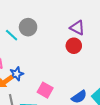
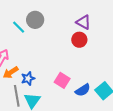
blue star: (17, 74) -> (28, 78), moved
pink square: (45, 90) -> (62, 80), moved

